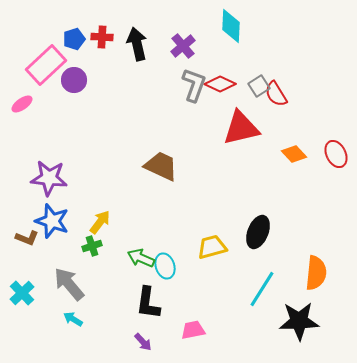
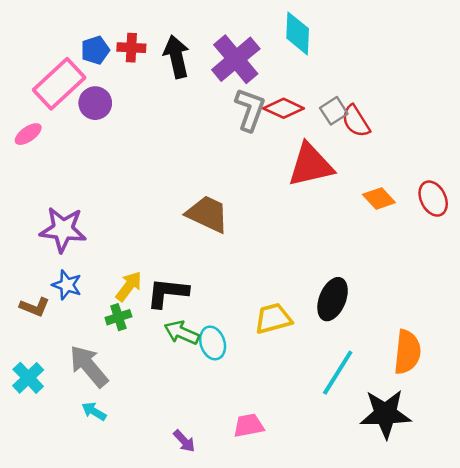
purple cross: (183, 46) -> (236, 59), size x1.5
blue star: (52, 221) -> (67, 285), size x0.7
black L-shape: (148, 303) -> (167, 293), moved, turned 88

